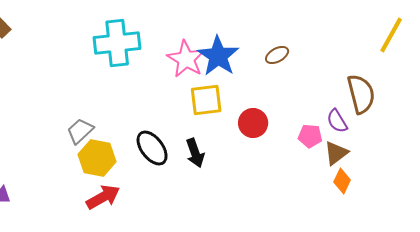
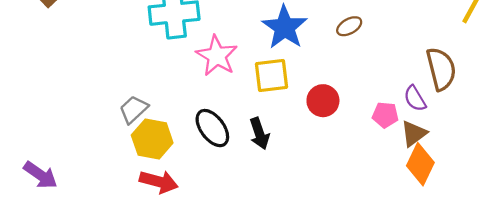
pink star: (186, 59) -> (217, 56), moved
orange diamond: (342, 181) -> (420, 164), size x1.5
red arrow: (103, 197) -> (159, 182), turned 44

